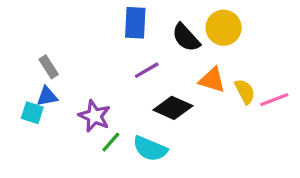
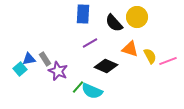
gray rectangle: (49, 67) -> (45, 59), moved
cyan square: (32, 113) -> (20, 69), turned 32
green line: (111, 142) -> (78, 87), moved

